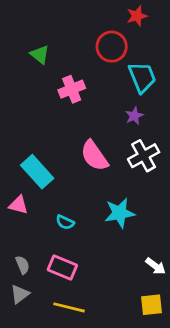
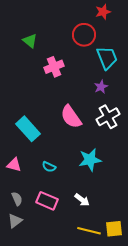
pink triangle: (18, 205) -> (14, 165), moved
white arrow: (156, 266) -> (82, 200), moved
yellow line: (69, 307) -> (89, 231), moved

